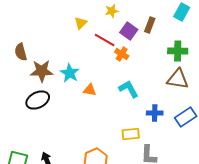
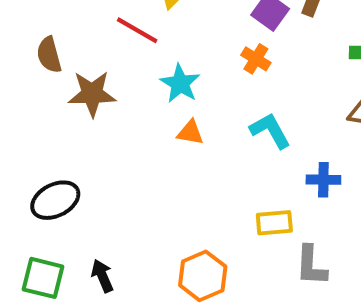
red line: (105, 40) -> (137, 30), moved
cyan star: (70, 73) -> (180, 83), moved
black ellipse: (38, 100) -> (55, 200), moved

